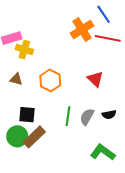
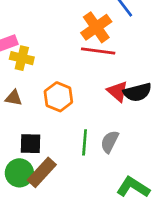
red line: (108, 38) -> (98, 51), moved
black semicircle: (109, 115) -> (137, 92), moved, size x1.5

